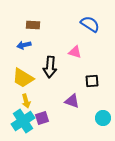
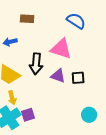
brown rectangle: (33, 25) -> (27, 19), moved
pink triangle: (75, 52) -> (61, 49), size x1.6
purple triangle: (72, 101) -> (58, 76), moved

